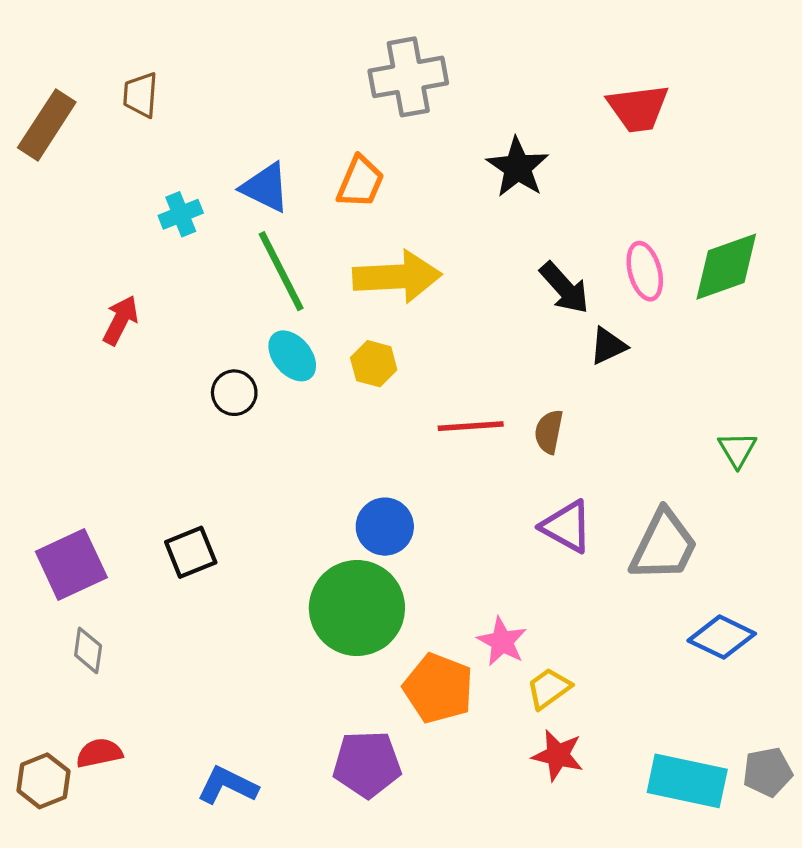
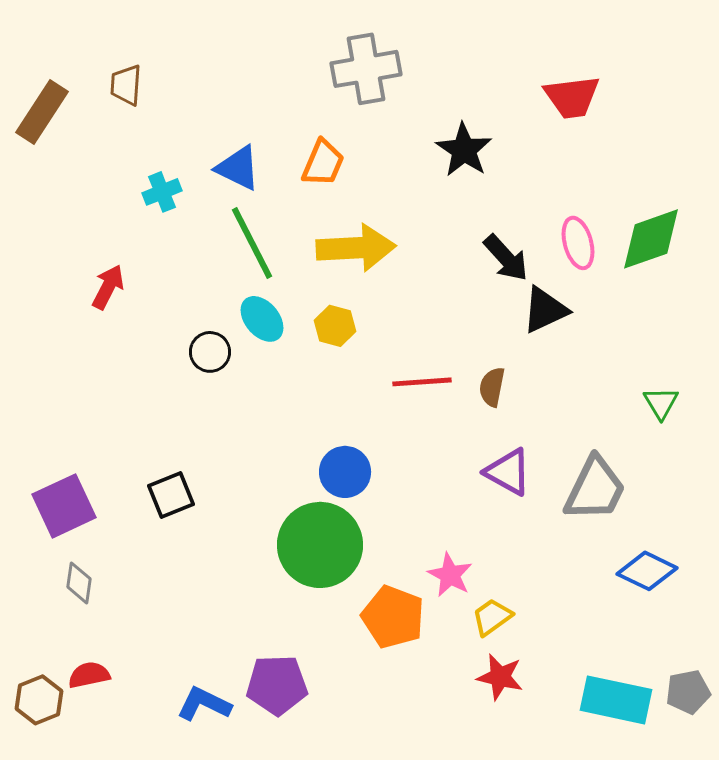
black triangle: (608, 346) -> (545, 310), size x1.4
purple pentagon: (367, 764) -> (277, 685), moved

